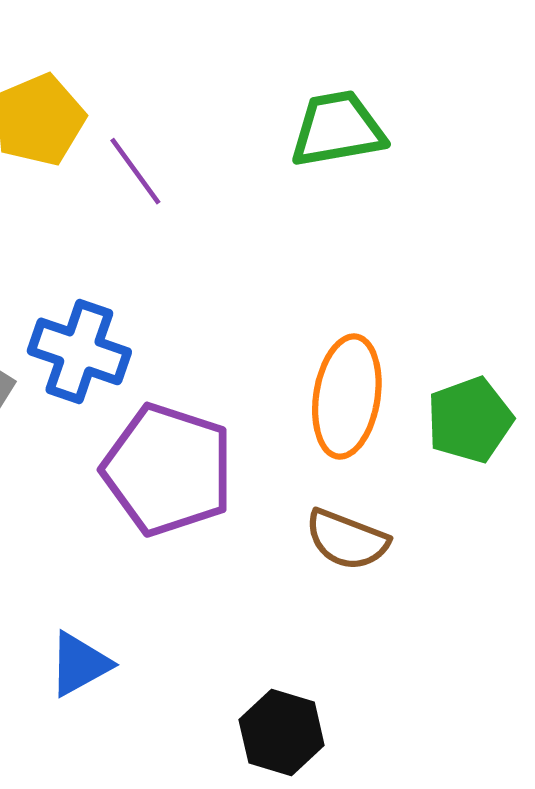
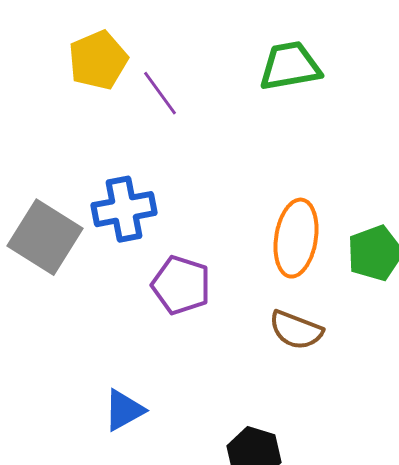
blue cross: (79, 351) -> (124, 209), turned -30
purple pentagon: (168, 470) -> (181, 285), size x0.7

